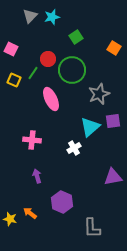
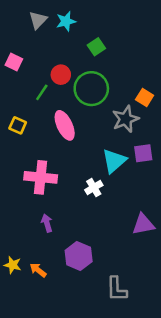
orange square: (114, 48) -> (145, 97), moved
yellow square: (14, 80) -> (18, 125), moved
pink cross: (32, 140) -> (41, 177), size x1.4
yellow star: (10, 219) -> (13, 265), moved

